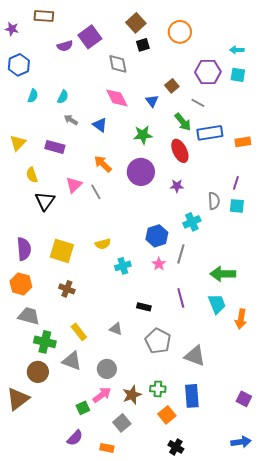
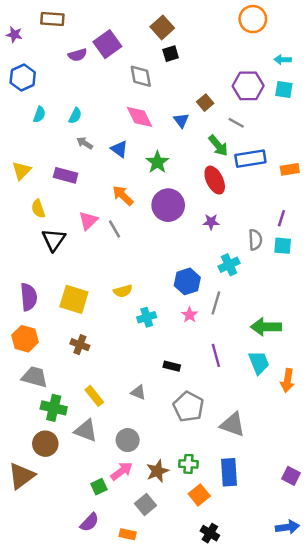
orange circle: (180, 32) -> (253, 19), moved
green star: (143, 135) -> (157, 162), moved, turned -30

